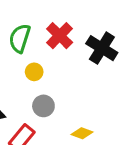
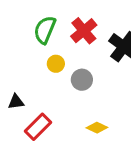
gray circle: (43, 106) -> (82, 80), moved

